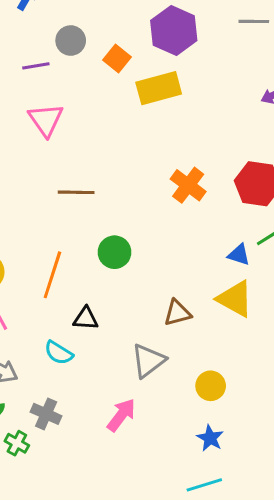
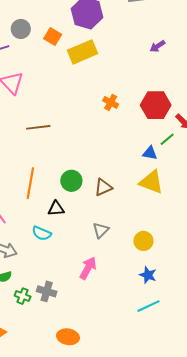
orange cross: (188, 185) -> (111, 102), moved, size x0.7
green circle: (114, 252) -> (71, 181), moved
brown triangle: (177, 313) -> (103, 187), moved
gray triangle: (148, 361) -> (101, 230), size x0.7
gray cross: (46, 414) -> (47, 291), moved

